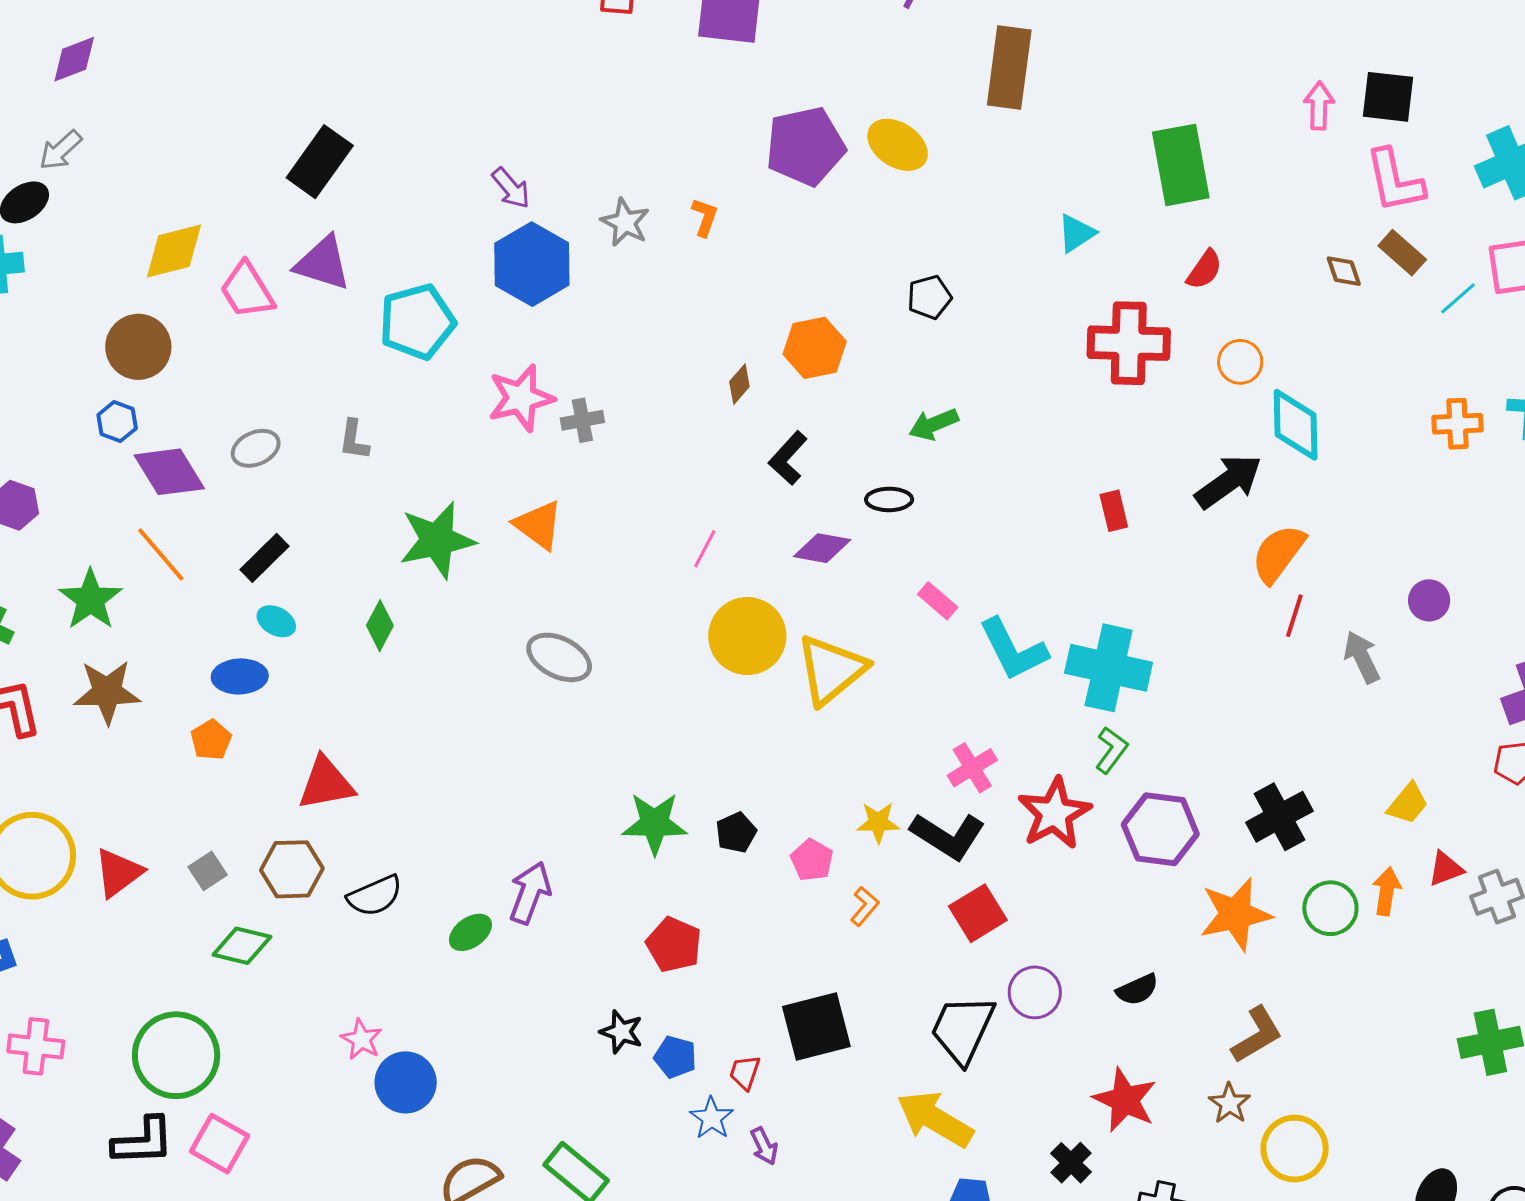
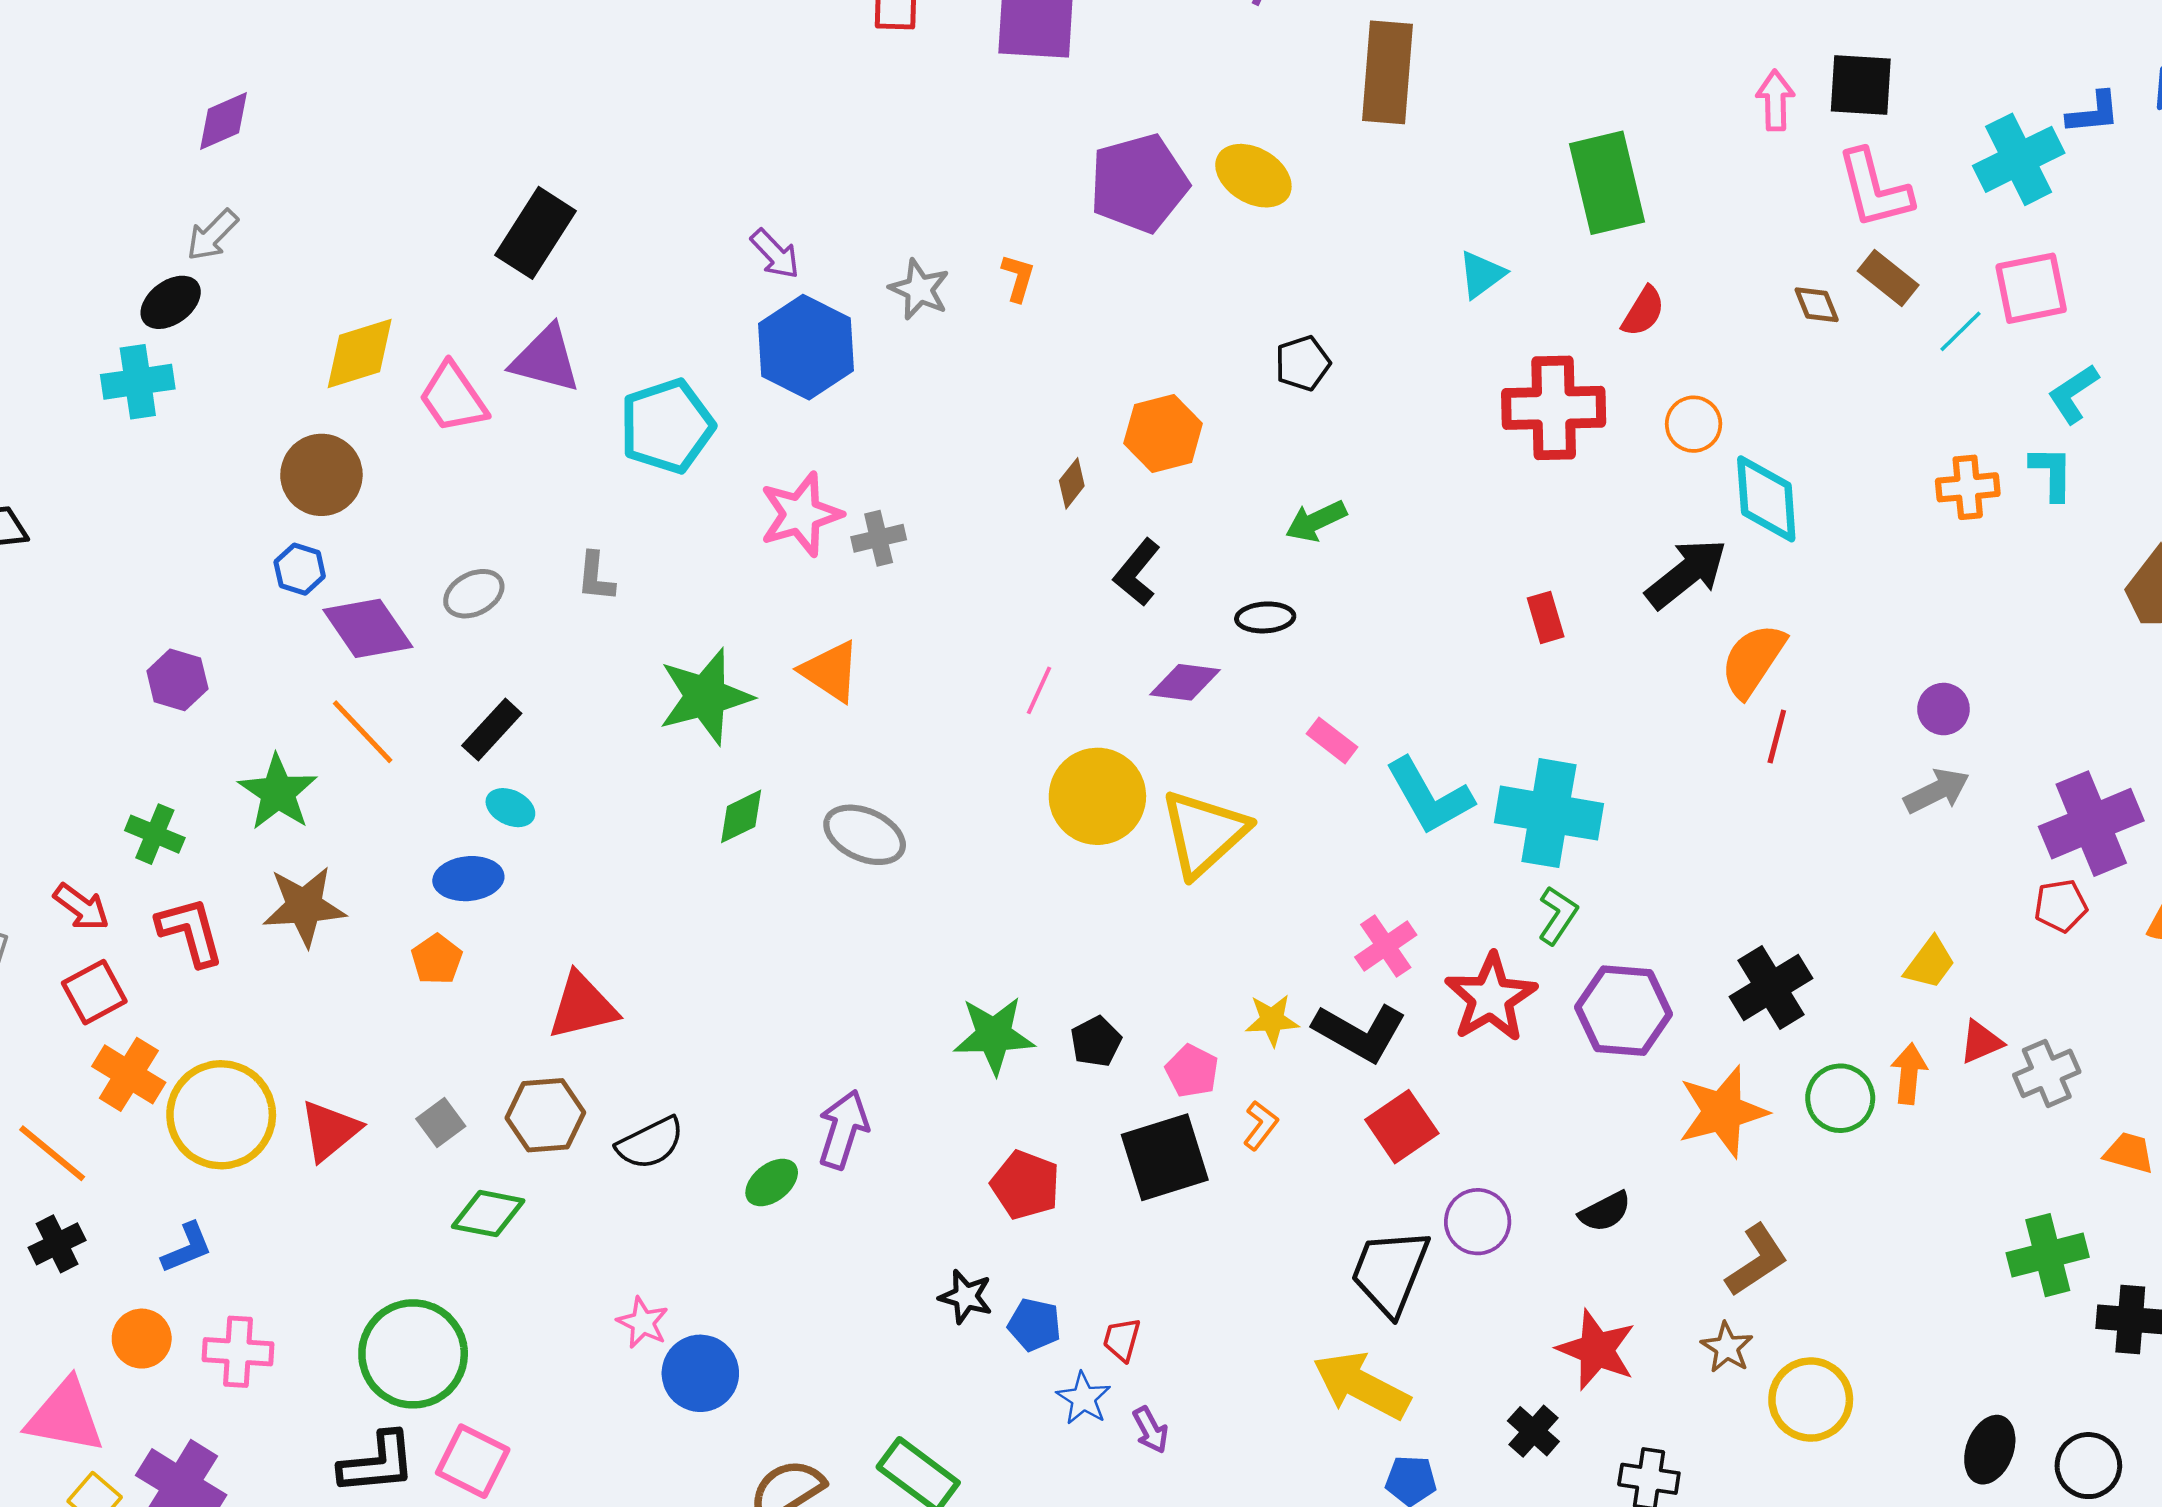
green diamond: (380, 626) -> (741, 816), moved, turned 39
gray arrow: (1362, 657) -> (1937, 791), moved, turned 92
black square: (816, 1027) -> (1165, 1157), moved

